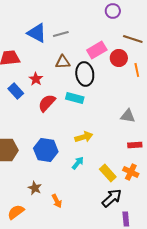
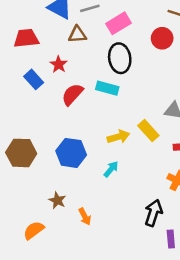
pink rectangle: (97, 50) -> (118, 23), moved
brown triangle: (63, 62) -> (77, 34), moved
yellow rectangle: (108, 173) -> (148, 131), moved
black arrow: (112, 198) -> (153, 213), turned -30

